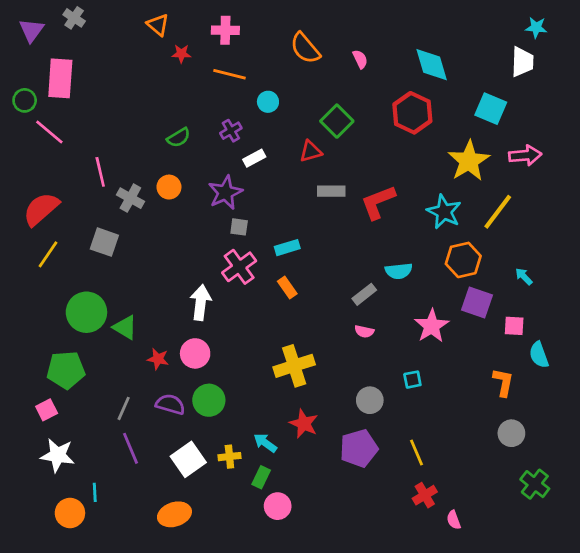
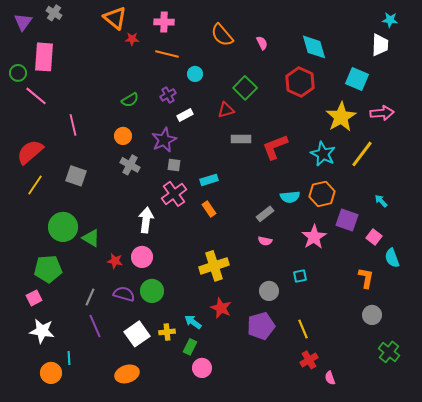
orange triangle: (158, 25) -> (115, 18), size x1.4
gray cross: (130, 198) -> (130, 165), moved
orange hexagon: (463, 260) -> (322, 194), moved
pink square: (514, 326) -> (374, 237), turned 35

